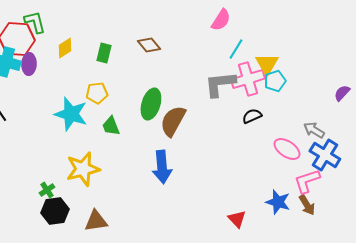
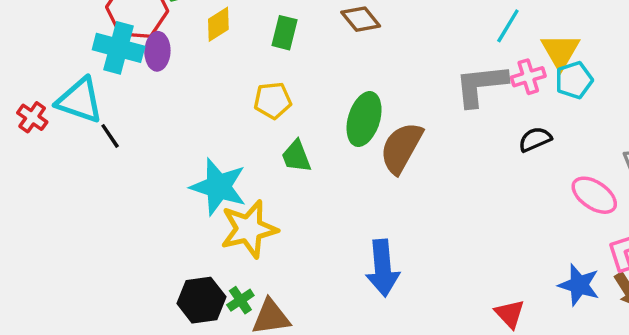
pink cross: (248, 79) -> (528, 77), size x0.6
cyan star: (71, 114) -> (218, 187), moved
blue arrow: (162, 167) -> (383, 268), moved
green cross: (47, 190) -> (240, 300), moved

